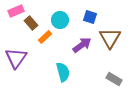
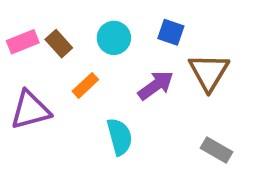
pink rectangle: (16, 11) -> (23, 42), moved
orange rectangle: (45, 37) -> (85, 85), moved
purple triangle: (16, 58) -> (30, 110), turned 40

